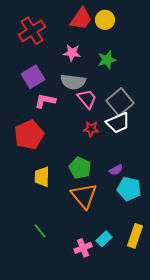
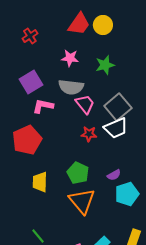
red cross: (32, 31) -> (30, 36), size x0.6
cyan pentagon: (129, 189) -> (127, 194), turned -30

